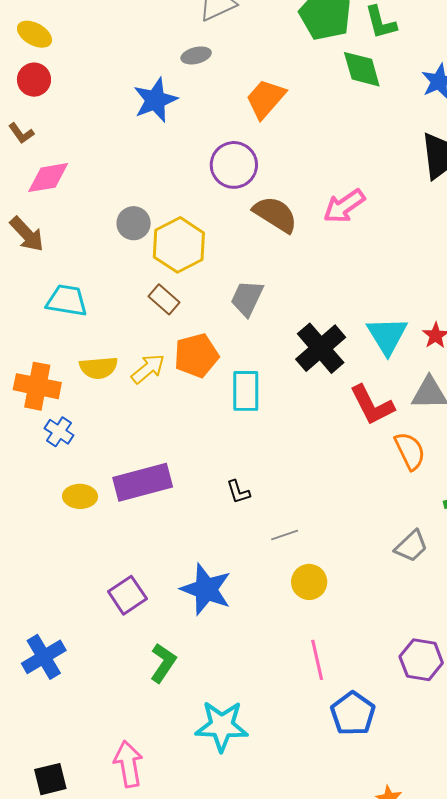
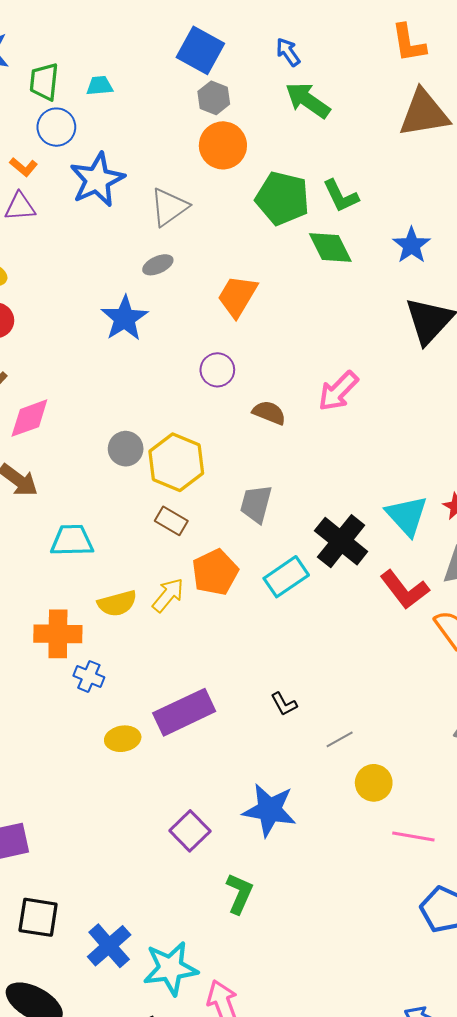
purple circle: (234, 165) -> (217, 370), size x0.7
brown semicircle: (275, 214) -> (269, 413), size x0.7
cyan rectangle: (246, 391) -> (286, 577), moved, turned 66
blue cross: (44, 657) -> (109, 946), moved
pink line: (317, 660) -> (413, 837), moved, turned -57
cyan star: (222, 726) -> (170, 968), moved

